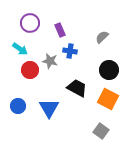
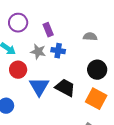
gray semicircle: (102, 37) -> (90, 37), turned 48
gray star: (50, 61) -> (38, 52), moved
blue triangle: (49, 108) -> (39, 87), moved

